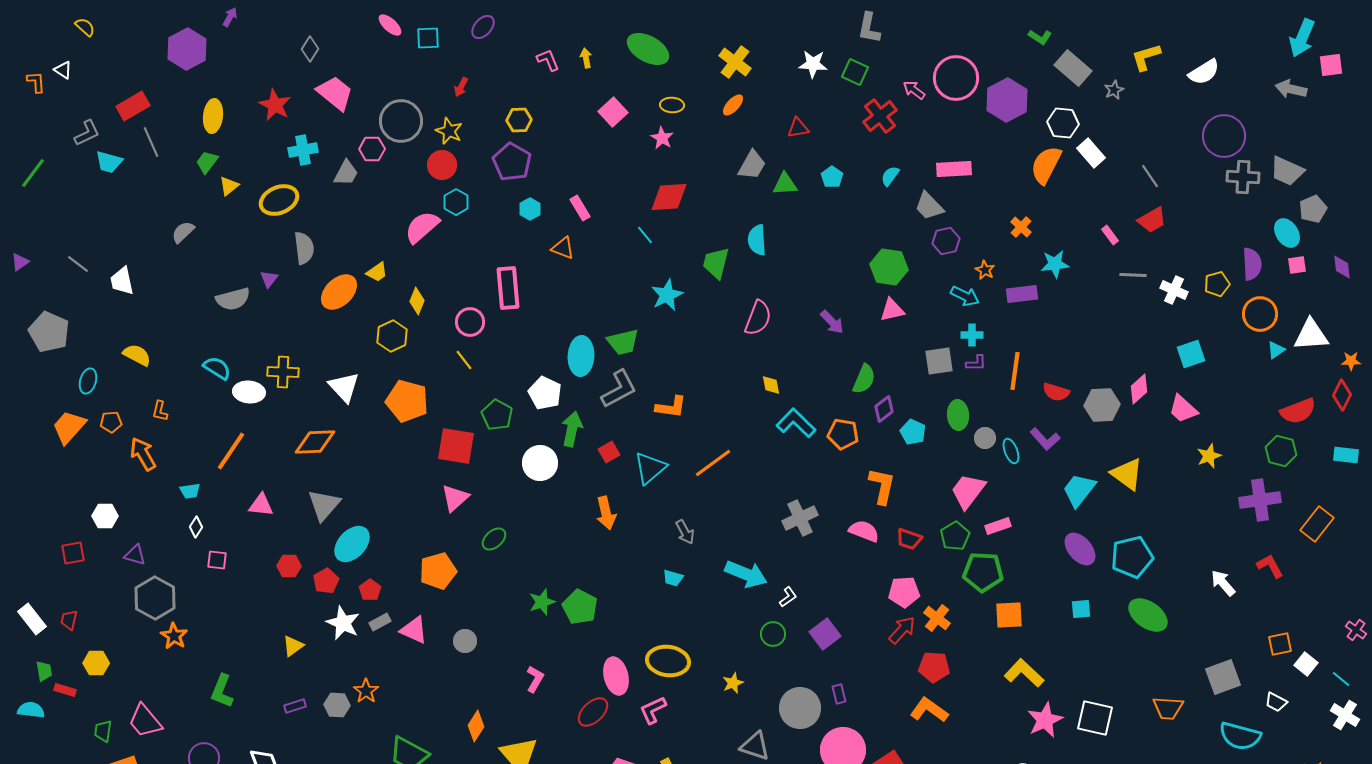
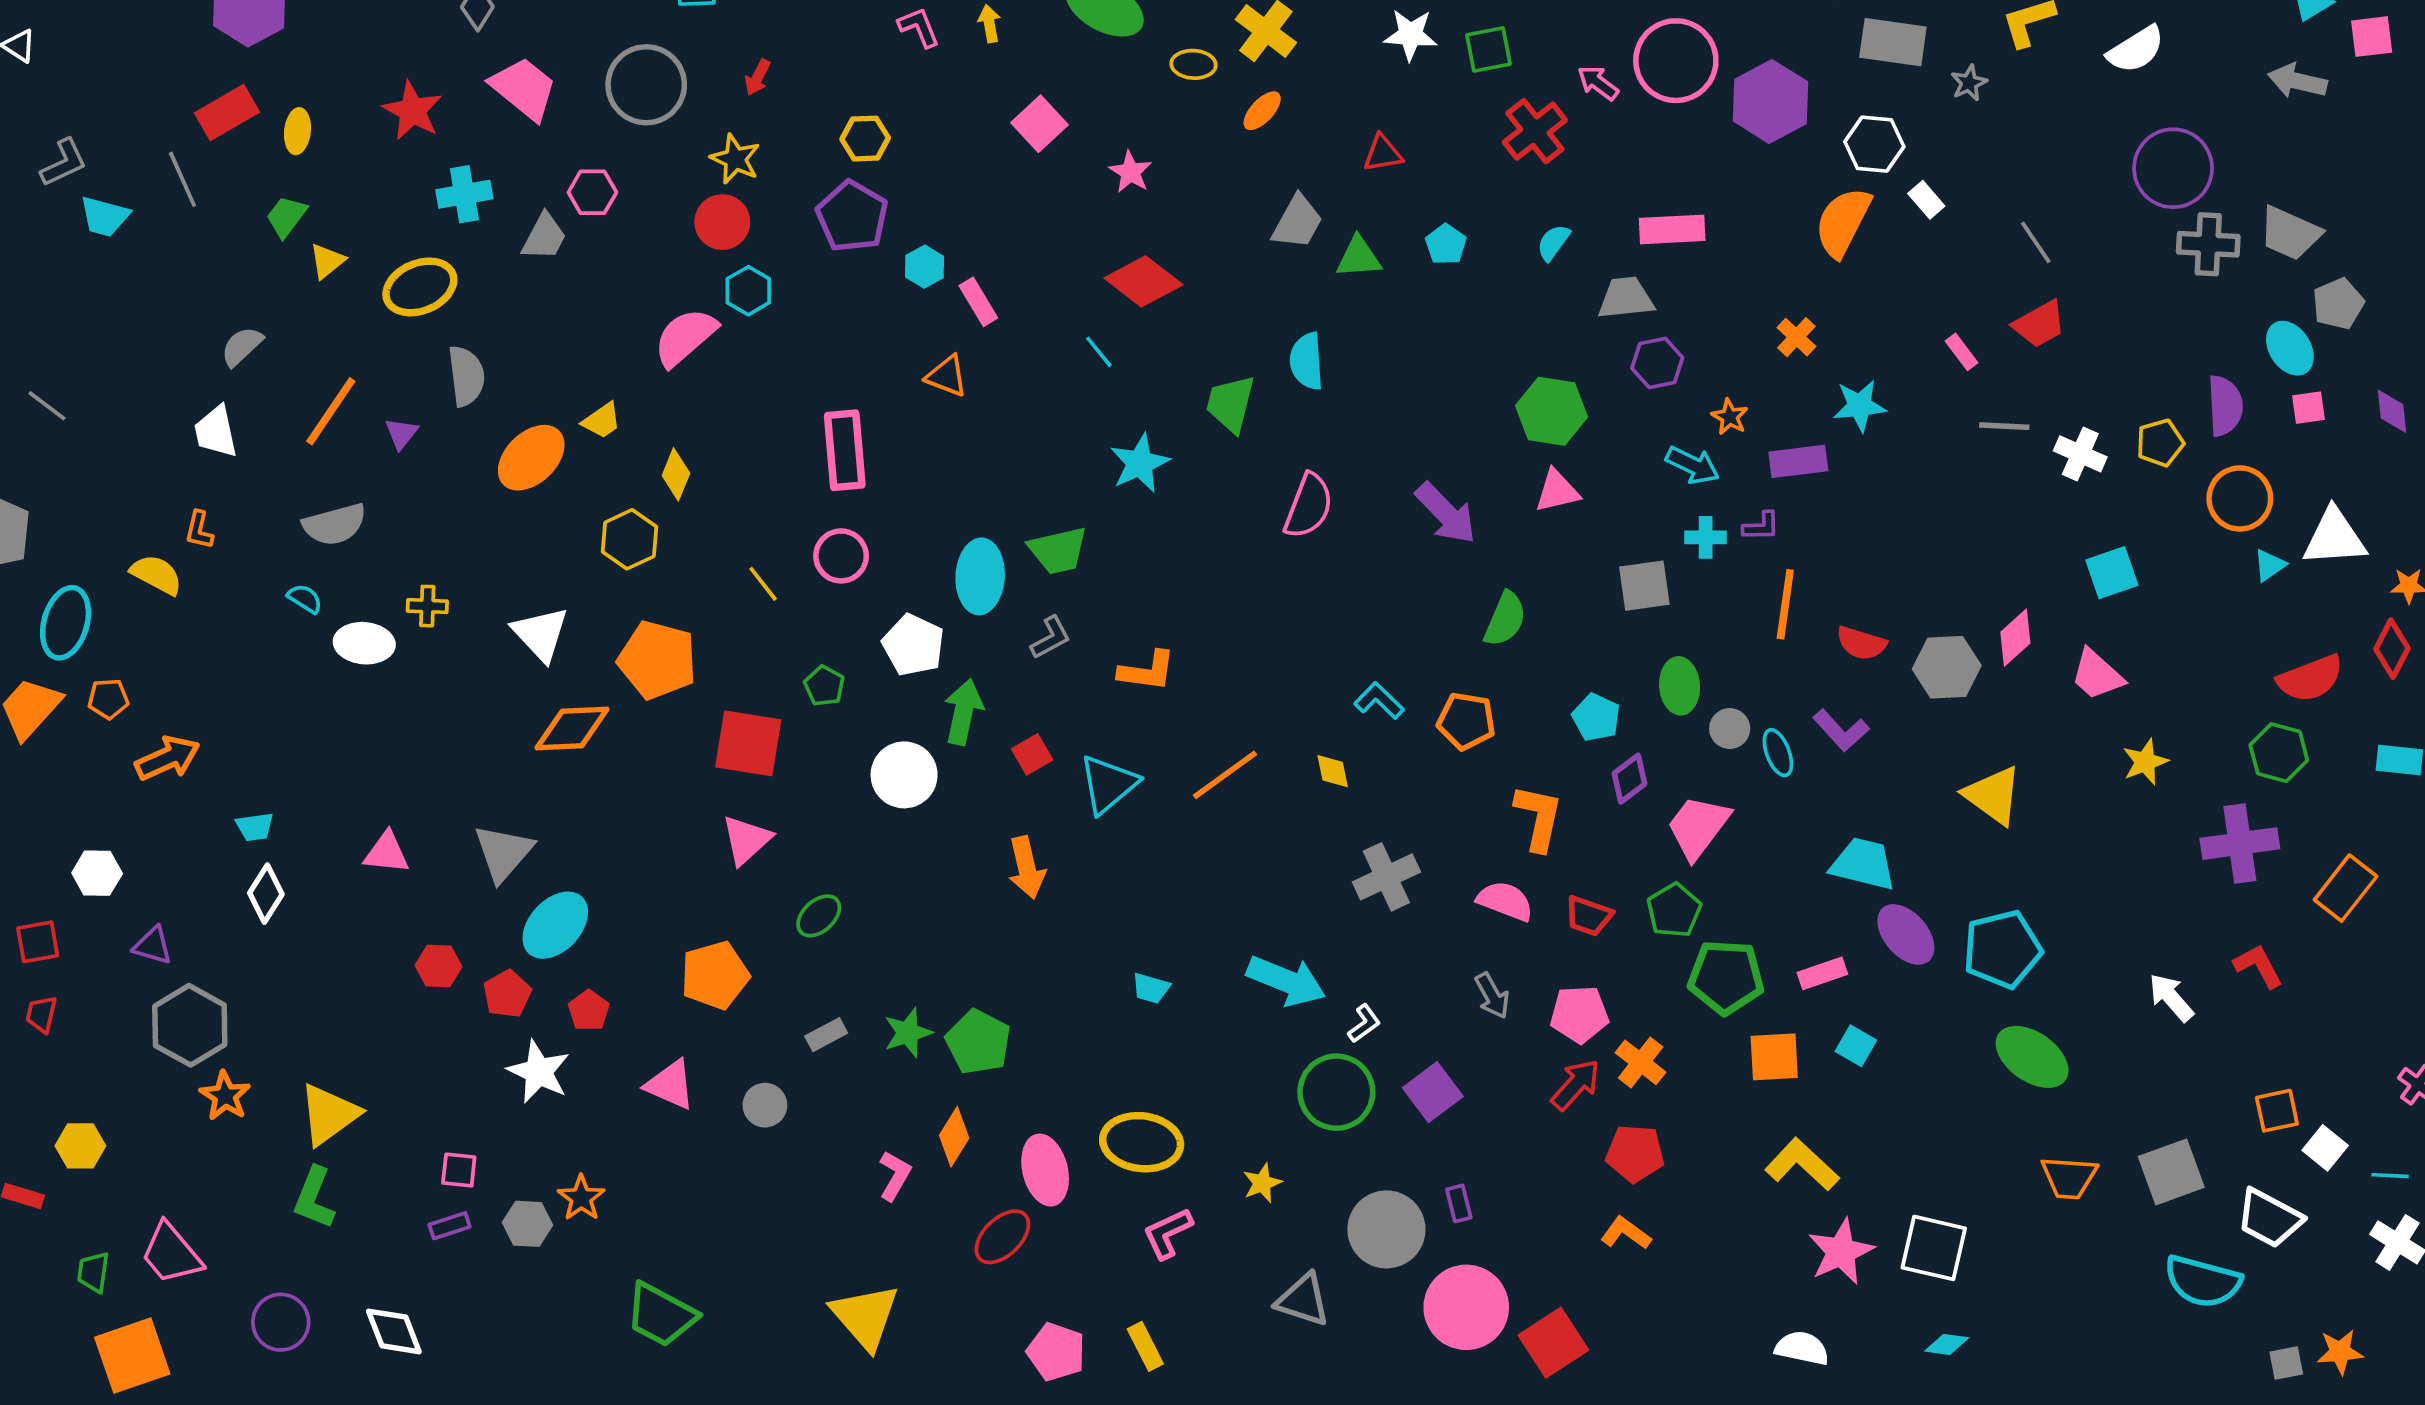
gray rectangle: (1073, 68) -> (1893, 42), turned -33
green square: (855, 72) -> (1488, 50), turned -36
yellow ellipse: (672, 105) -> (1194, 64), moved
red rectangle: (133, 106) -> (227, 113), moved
yellow ellipse: (213, 116) -> (297, 131), size x0.7
gray circle: (401, 121) -> (646, 85), moved
white rectangle: (1091, 153) -> (1926, 200), size x0.7
red diamond: (669, 197) -> (1143, 281), turned 42
gray trapezoid: (929, 206) -> (1626, 298), turned 128
cyan hexagon: (530, 209) -> (924, 267), moved
white trapezoid: (122, 281) -> (216, 432), moved
gray semicircle: (233, 299) -> (335, 524), moved
pink circle: (470, 322) -> (841, 556), moved
purple arrow: (832, 322) -> (1446, 513), size x1.4
purple L-shape: (976, 363) -> (1761, 526), moved
cyan semicircle: (217, 368) -> (305, 599), size x0.7
yellow cross: (283, 372) -> (427, 606), size x0.7
cyan ellipse: (88, 381) -> (66, 623), size x1.5
yellow diamond: (771, 385) -> (1333, 771), moved
gray L-shape: (619, 389) -> (1051, 638), size x0.6
purple diamond: (884, 409) -> (1629, 779), moved
orange L-shape: (160, 411) -> (199, 530), moved
green pentagon: (497, 415) -> (824, 686), size x0.7
cyan L-shape: (796, 423) -> (1379, 701), size x0.7
orange diamond: (315, 442) -> (572, 729), moved
orange line: (231, 451) -> (331, 411), moved
orange arrow: (143, 454) -> (168, 758), turned 96
cyan trapezoid: (1079, 490) -> (1863, 864), moved, turned 66
pink rectangle: (998, 526) -> (1822, 973), moved
white diamond: (196, 527) -> (266, 894), size x1.4
gray arrow: (685, 532) -> (1492, 996), moved
pink square: (217, 560) -> (459, 1170), moved
cyan square: (1081, 609) -> (1856, 1046), moved, turned 35
red trapezoid: (69, 620) -> (41, 1014), moved
gray rectangle: (380, 622) -> (826, 1035), moved
green circle: (773, 634) -> (1336, 1092), size x1.6
yellow triangle: (293, 646) -> (329, 1114), moved, size x1.6
cyan line: (1341, 679) -> (2390, 1176), turned -36
white trapezoid: (1276, 702) -> (2270, 1218), size x1.6
orange trapezoid: (1168, 708) -> (2069, 1177), moved
pink L-shape: (653, 710) -> (1168, 1233), moved
orange L-shape: (929, 710) -> (1626, 1233), size x0.7
orange diamond: (476, 726) -> (954, 1137), moved

